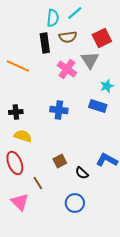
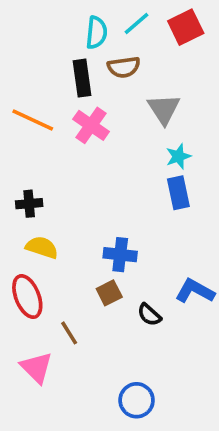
red square: (102, 38) -> (186, 27), moved
pink cross: (67, 69) -> (91, 125), moved
cyan star: (107, 86) -> (178, 156), moved
blue rectangle: (98, 106) -> (178, 193), turned 60
blue cross: (59, 110) -> (120, 255), moved
blue circle: (75, 203) -> (137, 400), moved

